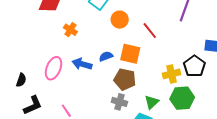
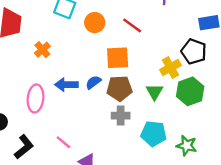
orange cross: (70, 30) -> (42, 50), turned 32
blue semicircle: (106, 56) -> (93, 82), moved
green triangle: (152, 102) -> (154, 92), moved

